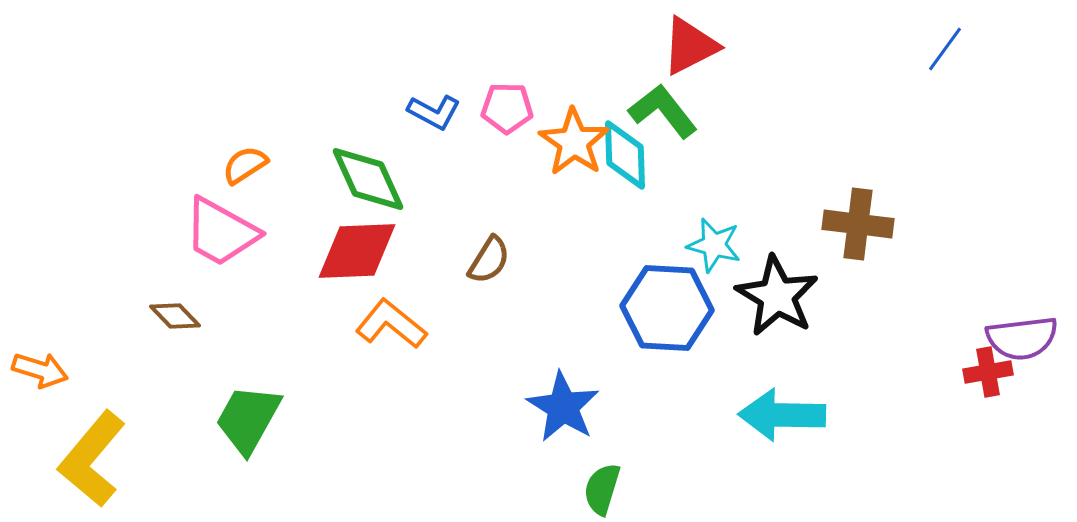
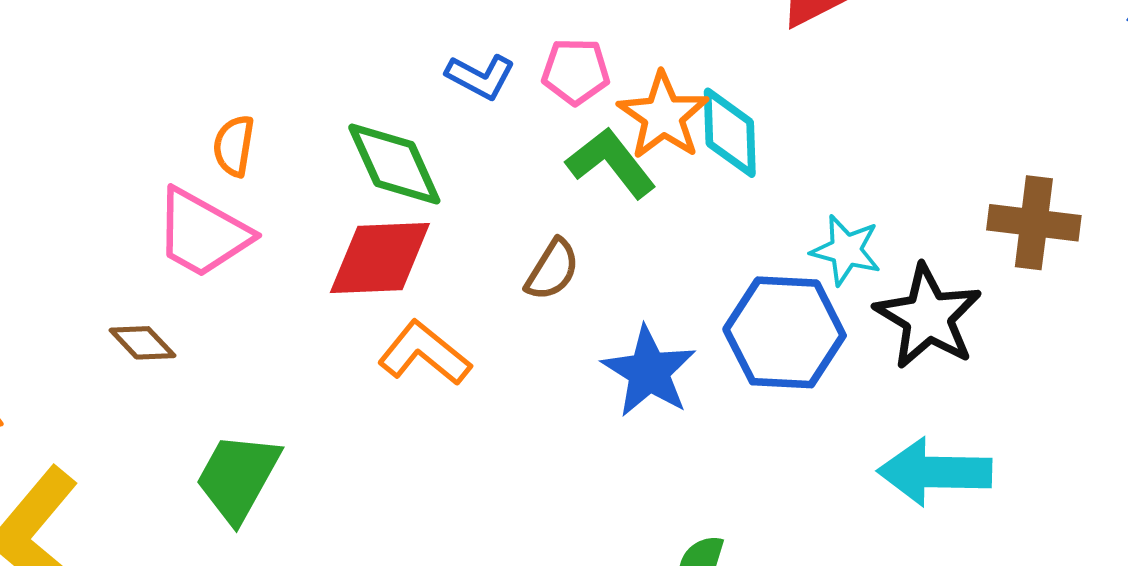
green L-shape: (663, 111) -> (611, 163), moved
orange semicircle: (245, 165) -> (234, 146), turned -48
blue star: (563, 407) -> (649, 372), moved

